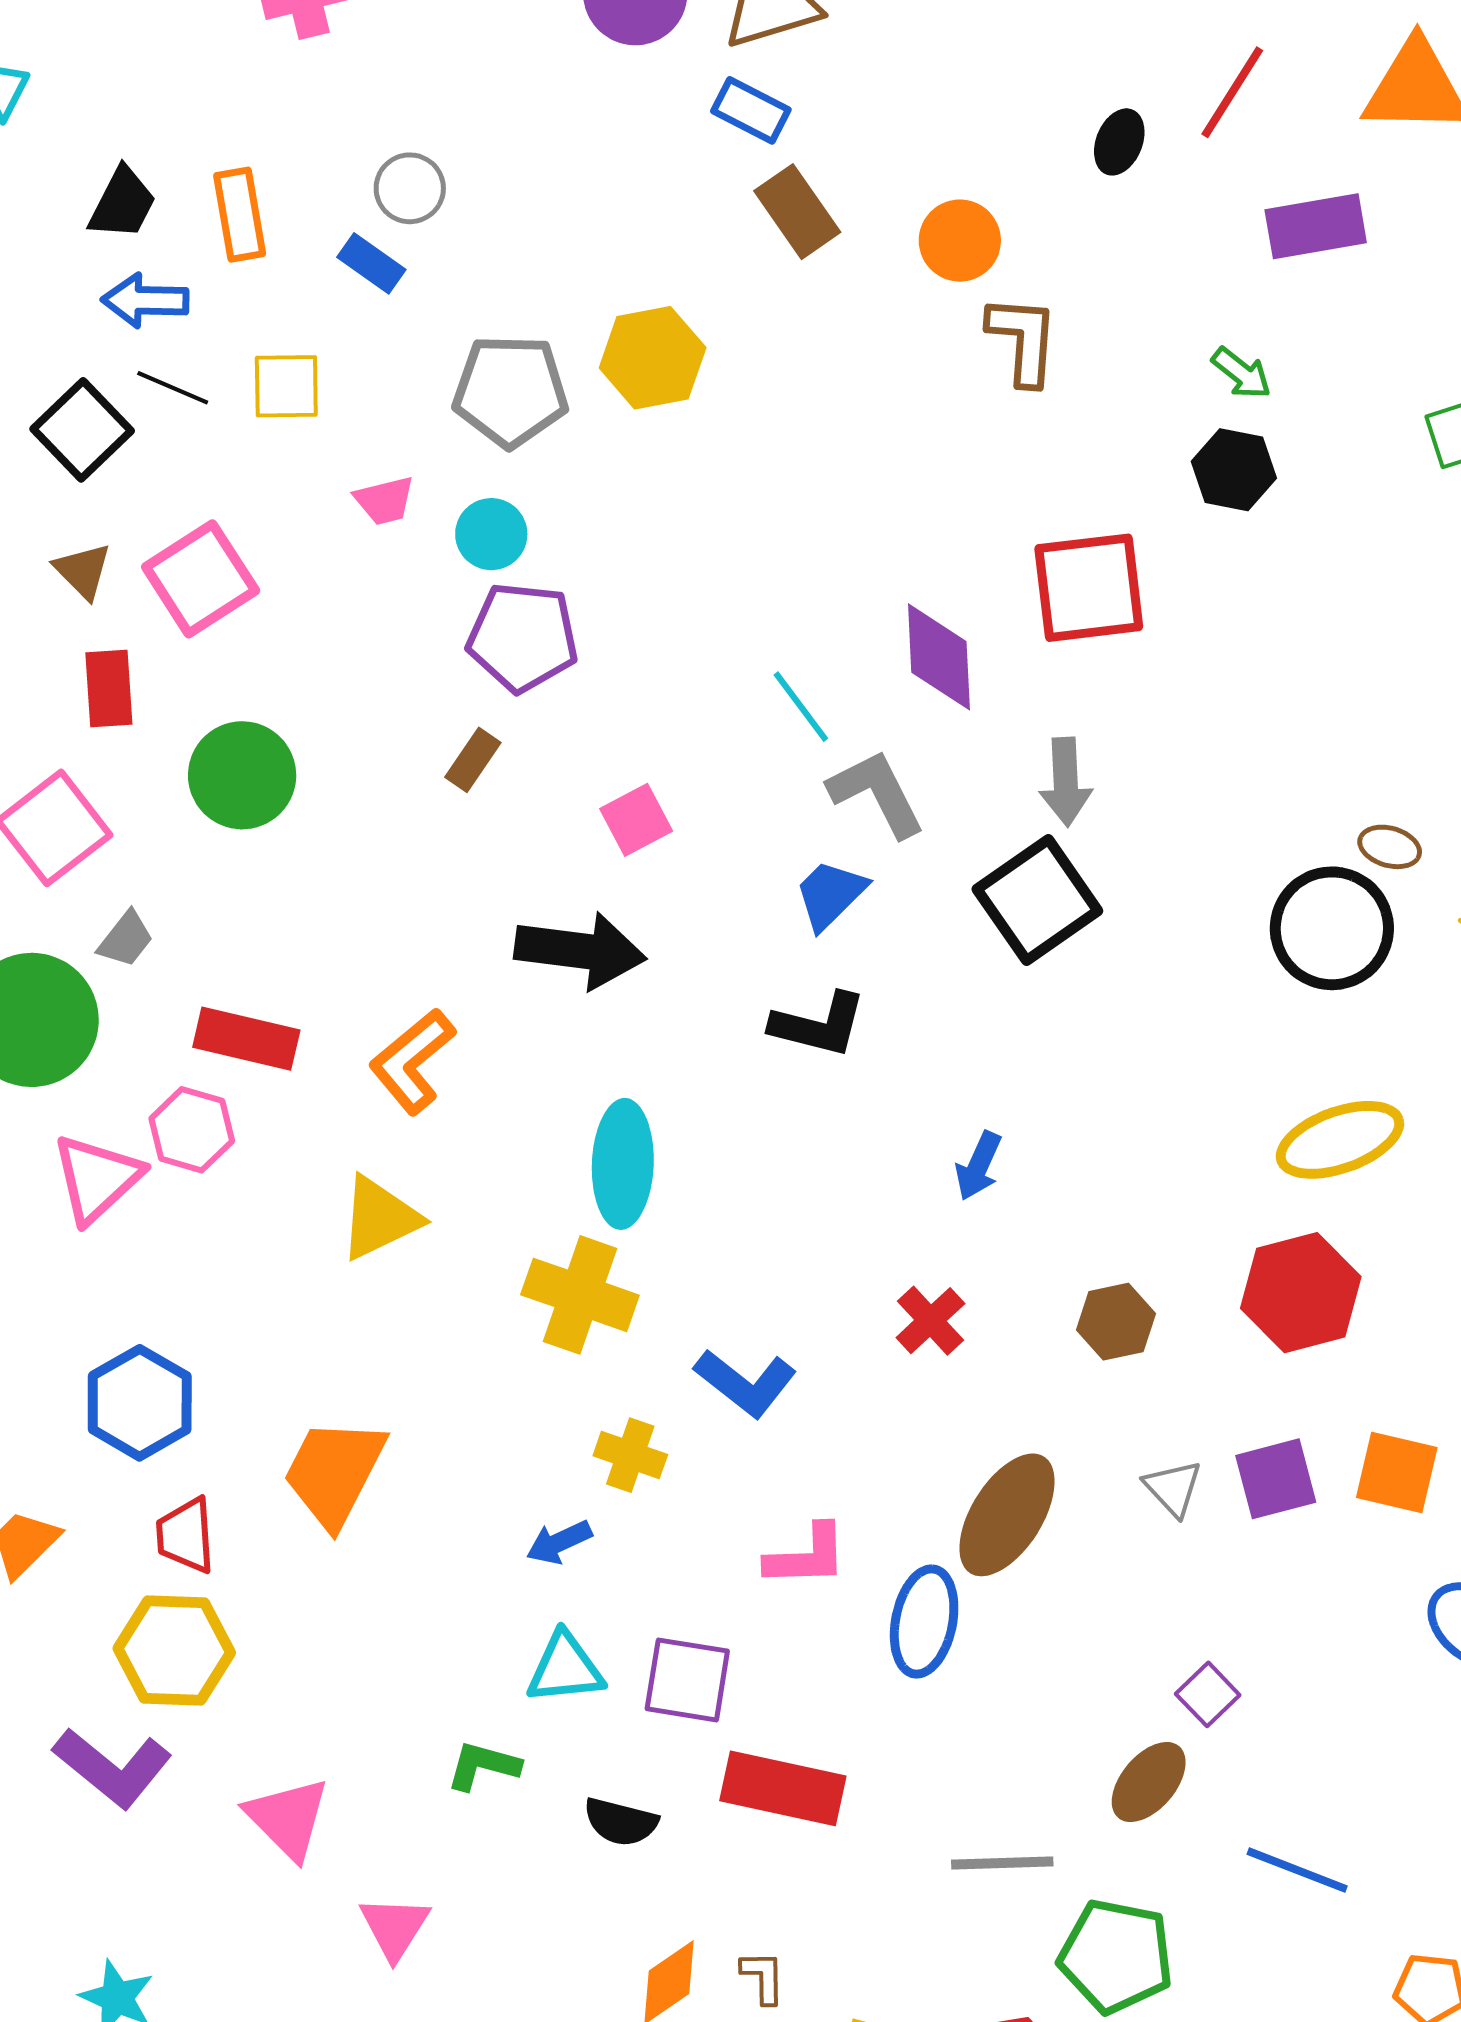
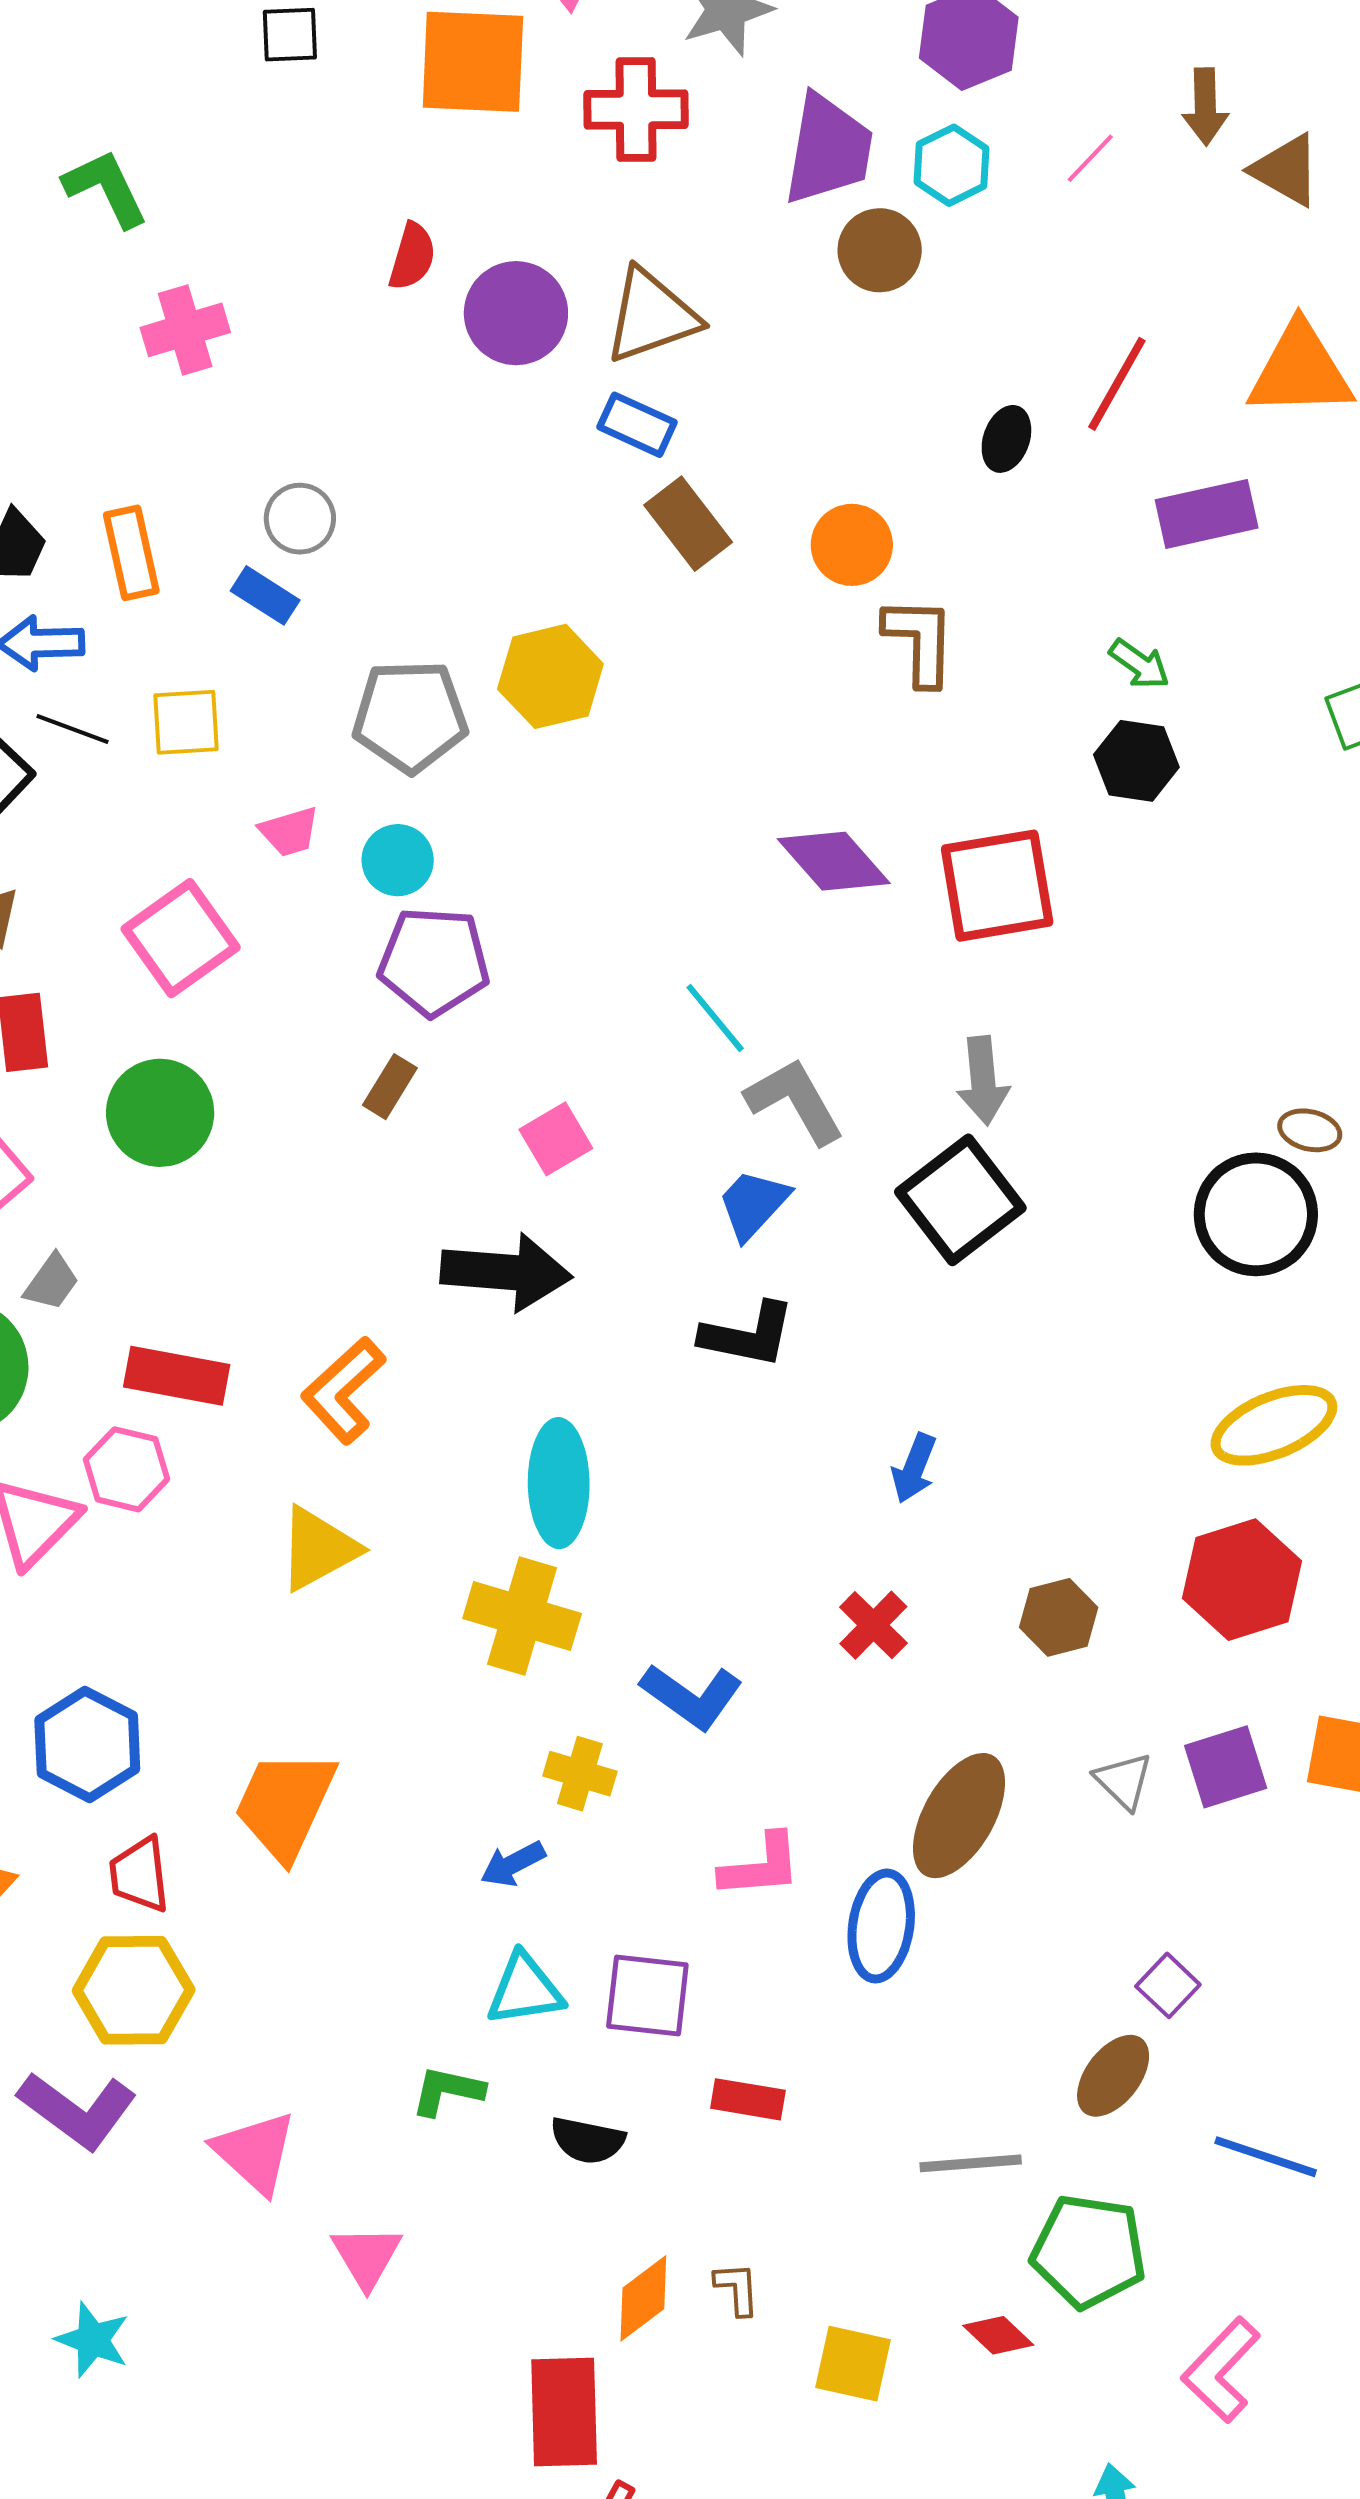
pink square: (201, 579) -> (181, 938), moved
purple diamond: (939, 657) -> (834, 861), moved, turned -36
red rectangle: (783, 1788) -> (748, 2099), size x0.6

